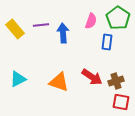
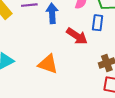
red arrow: (92, 77) -> (77, 36), moved

